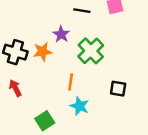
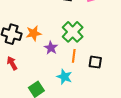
purple star: (61, 34) -> (51, 48), moved
orange line: (71, 82) -> (74, 56), moved

